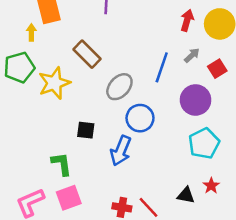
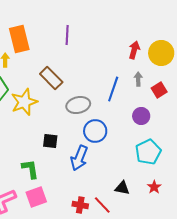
gray arrow: (192, 55) -> (138, 79), turned -48
gray ellipse: (119, 87) -> (78, 105), turned 35
purple circle: (196, 100) -> (141, 116), size x0.7
black triangle: (186, 195) -> (122, 188), moved

